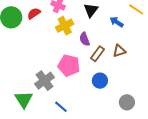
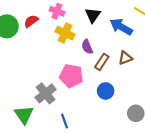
blue arrow: (117, 22) -> (121, 27), size x1.5
yellow cross: (65, 26) -> (65, 33), turned -36
blue line: (61, 107) -> (65, 121), turned 32

